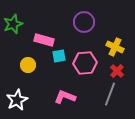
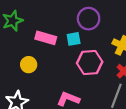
cyan square: (59, 56) -> (74, 39), moved

